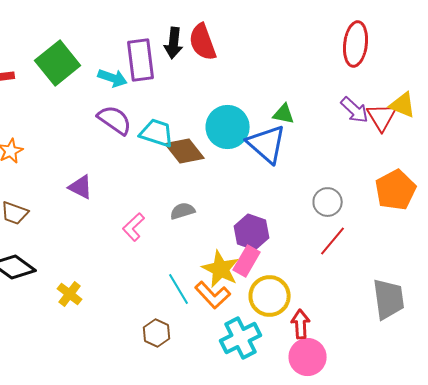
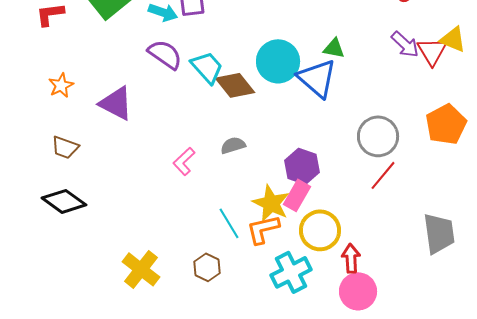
cyan trapezoid: (157, 133) -> (207, 67), turned 30
purple triangle: (81, 187) -> (116, 103), moved, size x1.4
gray circle: (328, 202) -> (378, 136), size x1.4
yellow cross: (70, 294) -> (141, 269), moved, size x1.5
orange L-shape: (213, 295) -> (263, 229), turned 120

